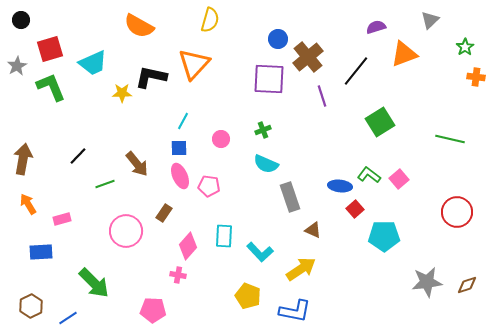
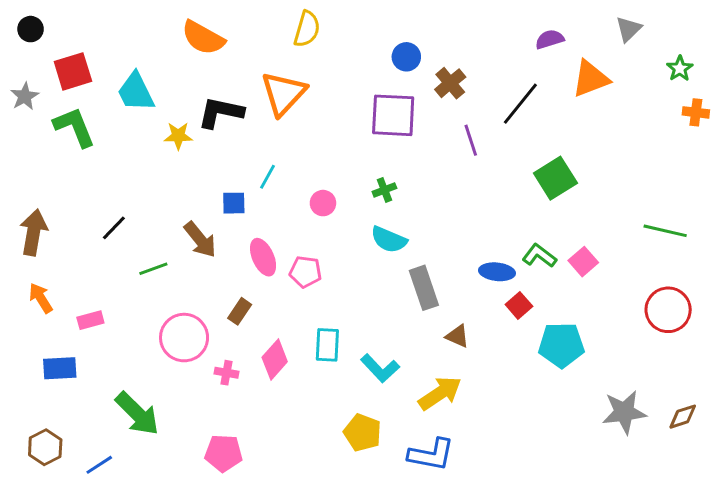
brown cross: (308, 57) -> (450, 83), size x0.7
cyan trapezoid: (93, 63) -> (136, 92), turned 88
green line: (450, 139) -> (665, 231), moved
blue square: (179, 148) -> (234, 203), moved
pink cross: (178, 275) -> (226, 373), moved

